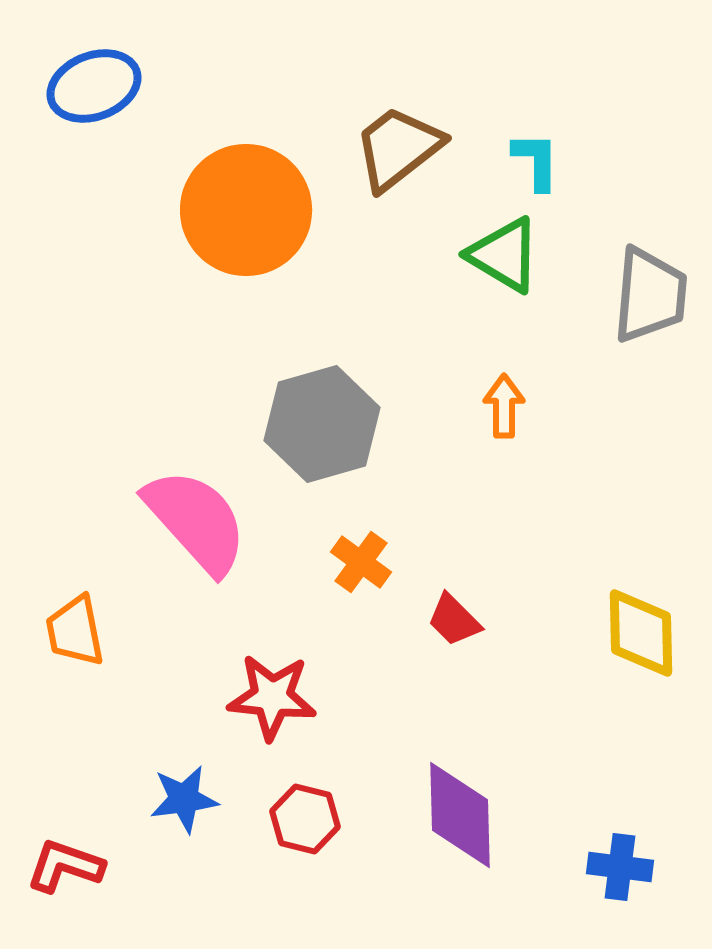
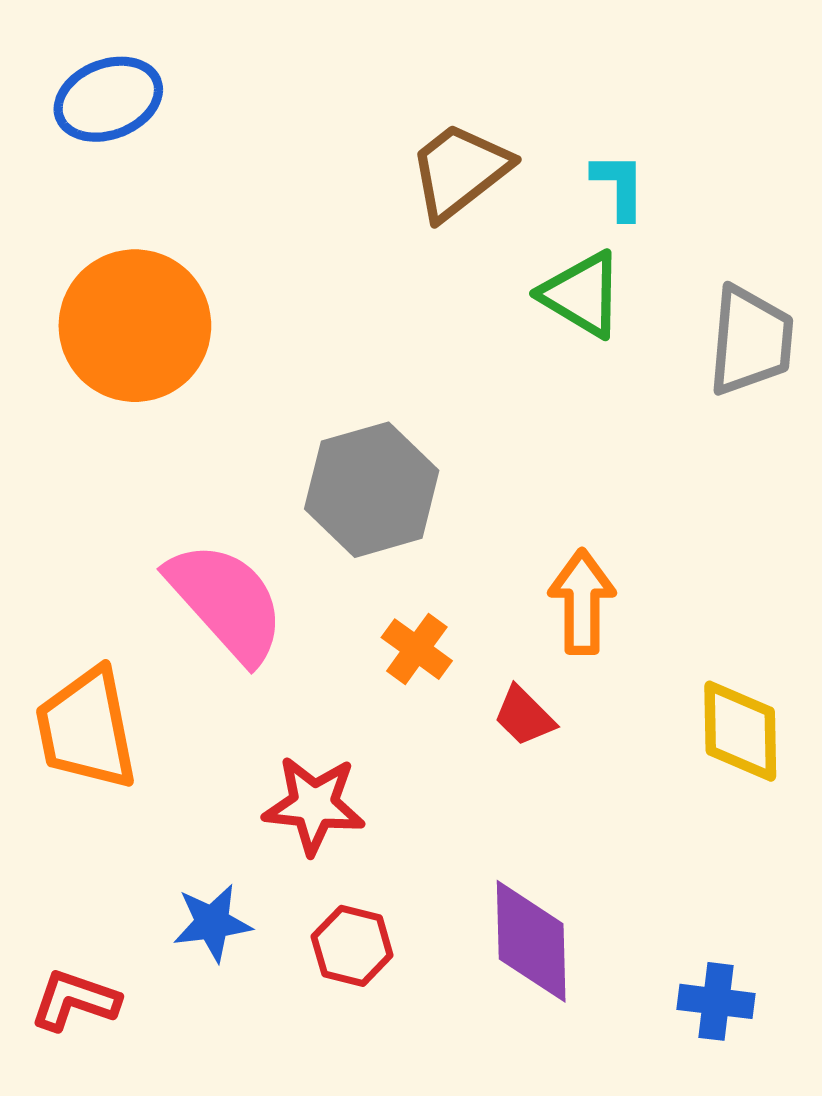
orange circle: (246, 210) -> (135, 326), moved
orange arrow: (504, 406) -> (582, 602), moved, size x1.4
orange trapezoid: (75, 631) -> (86, 729), size x1.5

